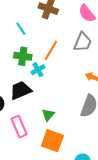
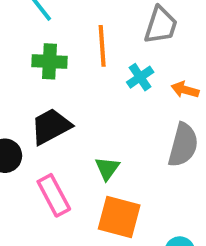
orange line: (51, 50) -> (102, 46), turned -30
cyan cross: (38, 70) -> (140, 77), moved

